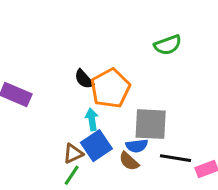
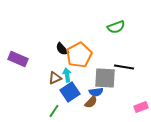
brown triangle: (73, 153) -> (55, 78), moved
black line: (175, 158) -> (124, 67), moved
brown semicircle: (129, 161) -> (91, 102), turned -88

